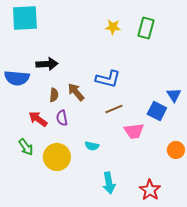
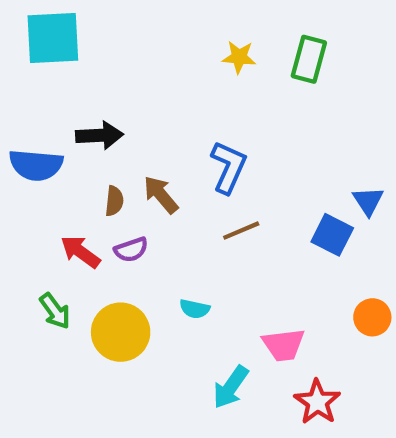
blue L-shape: (108, 79) -> (228, 167), turned -80
purple semicircle: (62, 118) -> (131, 250), turned -98
pink trapezoid: (134, 131) -> (283, 345), moved
cyan arrow: (109, 183) -> (231, 387), turned 45

